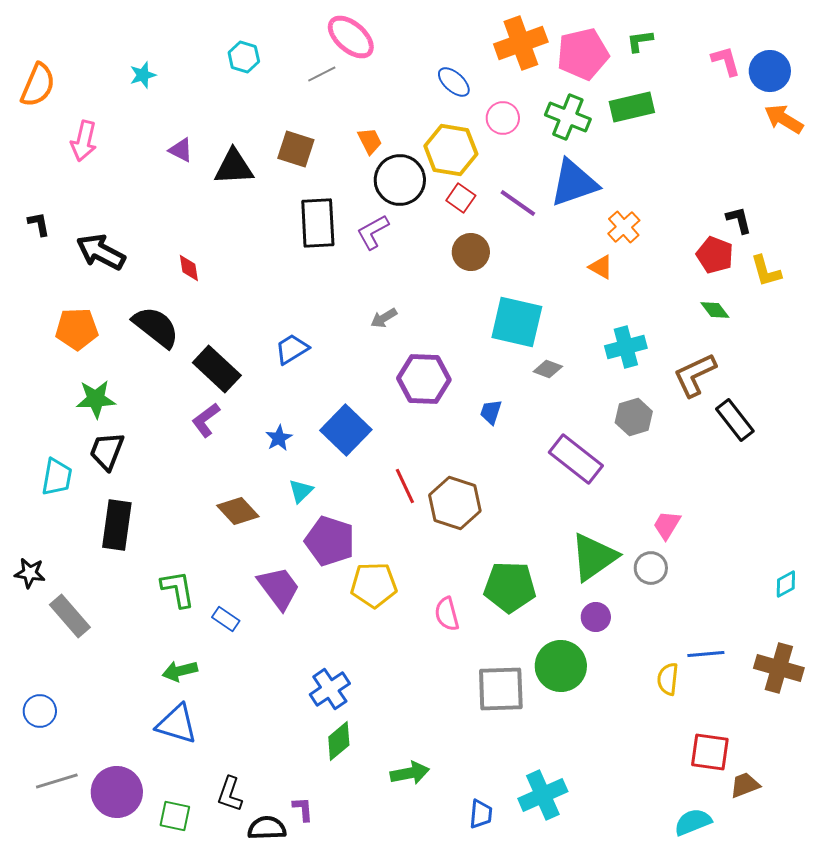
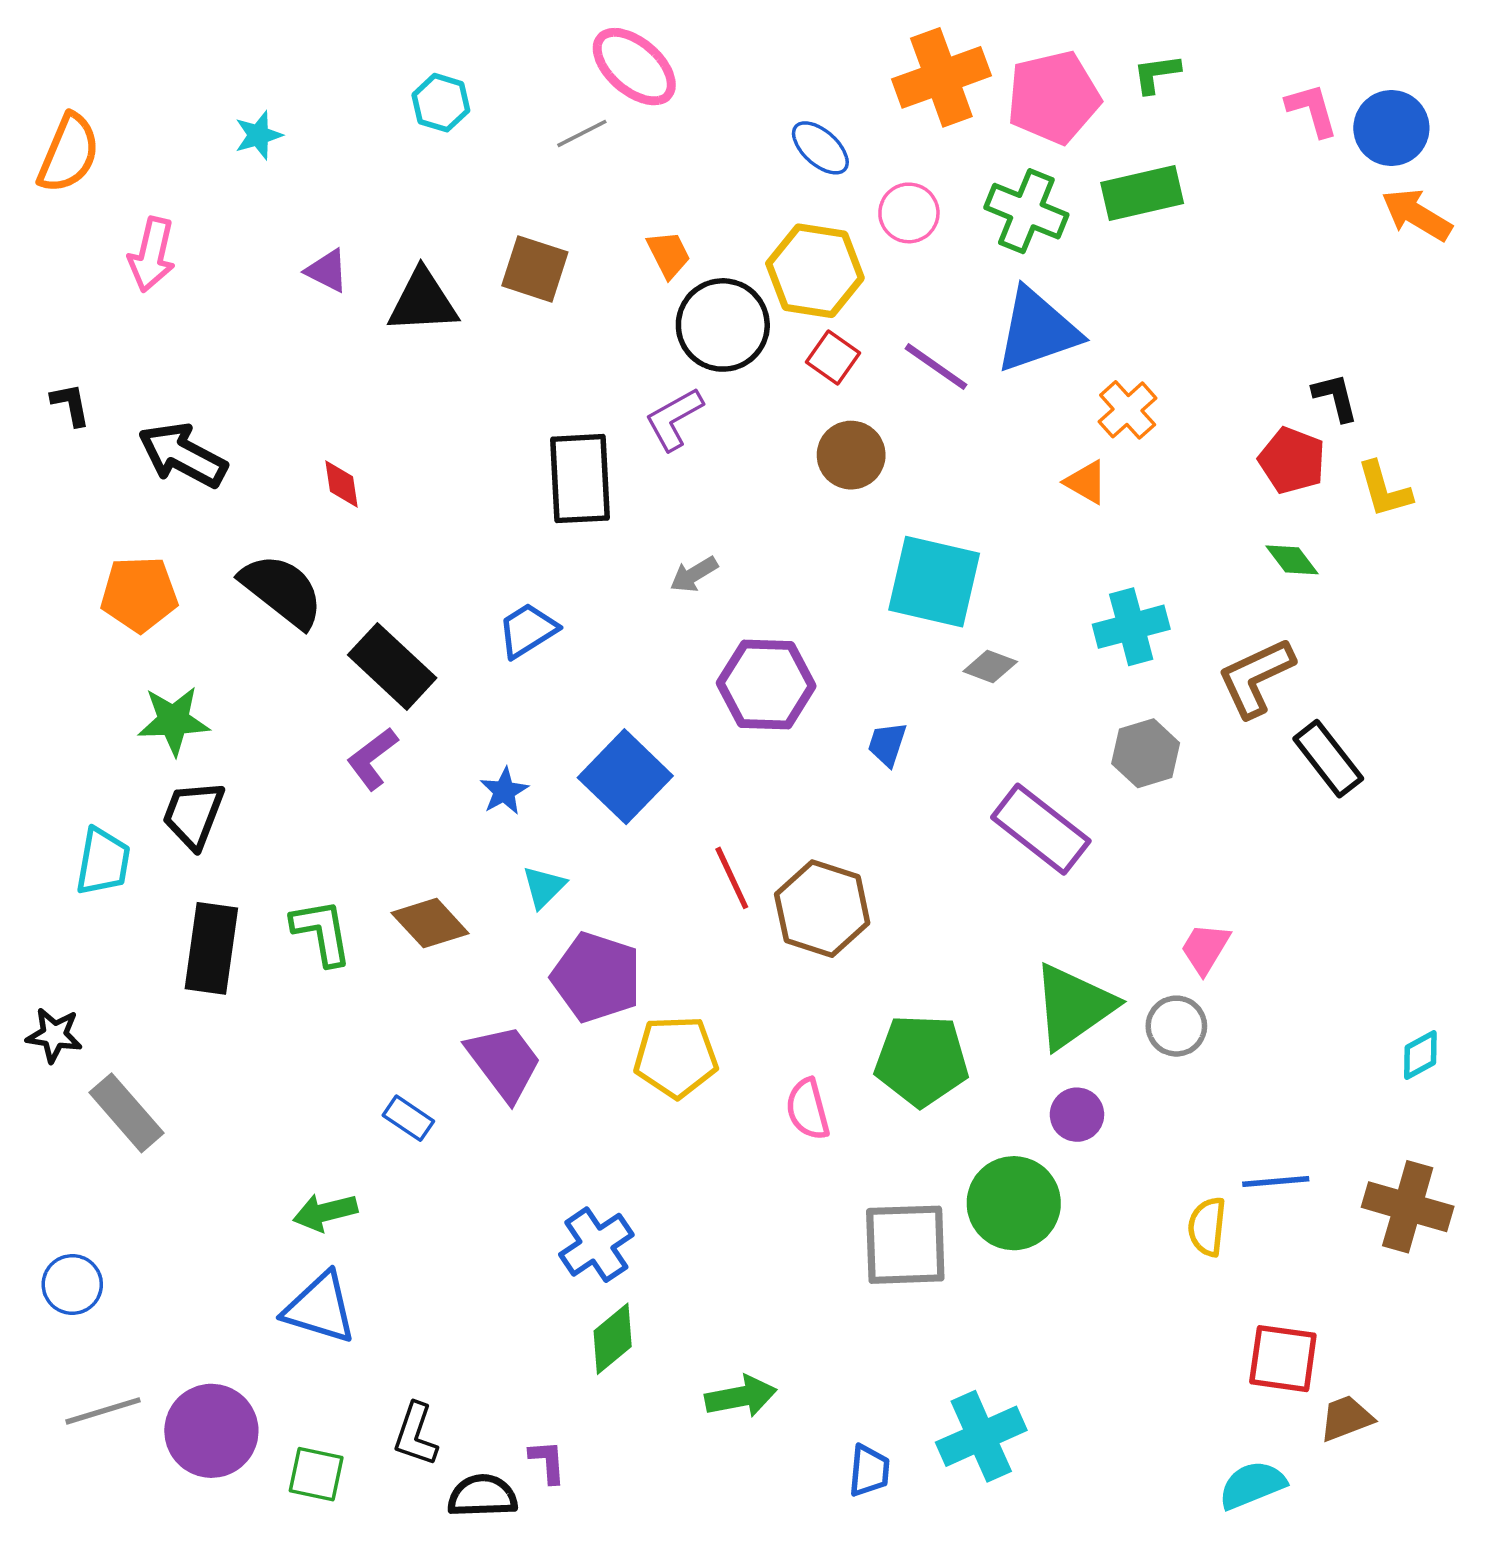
black rectangle: (318, 223) -> (580, 479), moved
green L-shape: (178, 589) -> (322, 932), moved

